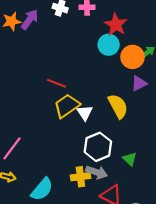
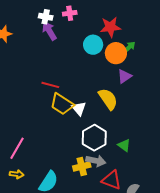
purple arrow: (30, 19) -> (49, 31), moved, turned -60
red star: (116, 25) -> (110, 27), moved, turned -30
yellow trapezoid: (67, 106) -> (62, 104), turned -105

